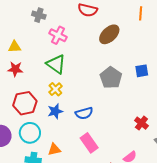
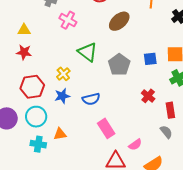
green triangle: (56, 64) -> (88, 52), moved
red cross: (141, 123) -> (148, 96), moved
pink rectangle: (89, 143) -> (106, 128), moved

